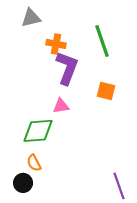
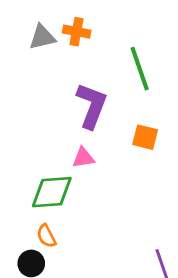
orange cross: (56, 44) -> (77, 32), moved

